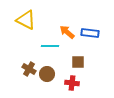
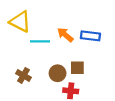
cyan line: (50, 46) -> (40, 41), moved
brown circle: (47, 74) -> (58, 73), moved

